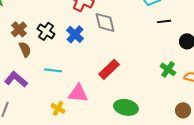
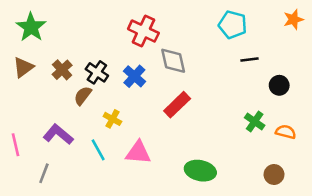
brown semicircle: (25, 49) -> (83, 96), moved, turned -119
red rectangle: (109, 69) -> (177, 105), moved
cyan line: (53, 70) -> (98, 150), moved, turned 54
yellow cross: (58, 108) -> (112, 119), moved

